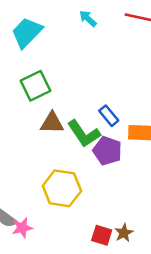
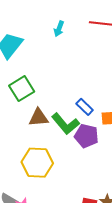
cyan arrow: (88, 19) -> (59, 29), turned -105
yellow hexagon: (62, 188) -> (37, 163), moved

